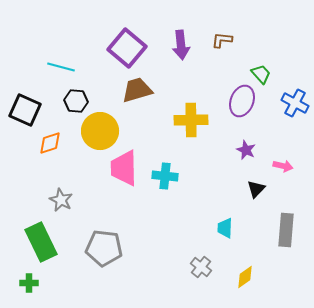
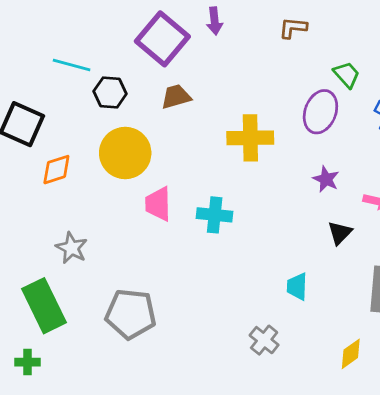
purple arrow: (181, 45) -> (215, 21), moved, size x0.7
brown trapezoid: (137, 90) -> (176, 97), size x0.7
black hexagon: (76, 101) -> (110, 92), moved
pink trapezoid: (124, 168) -> (158, 204), size x0.7
yellow diamond: (245, 277) -> (351, 354), moved

